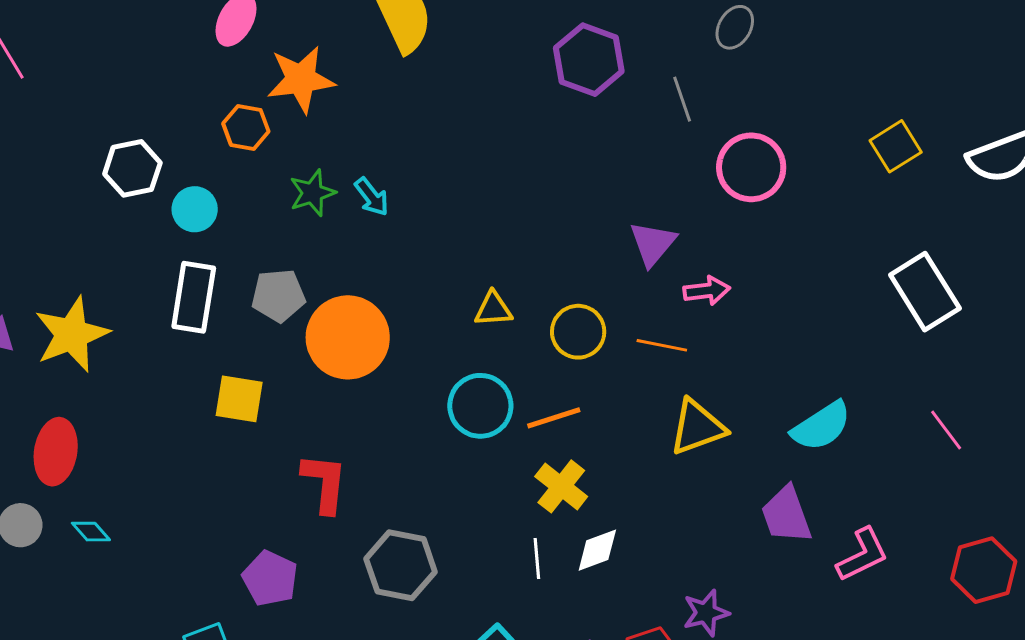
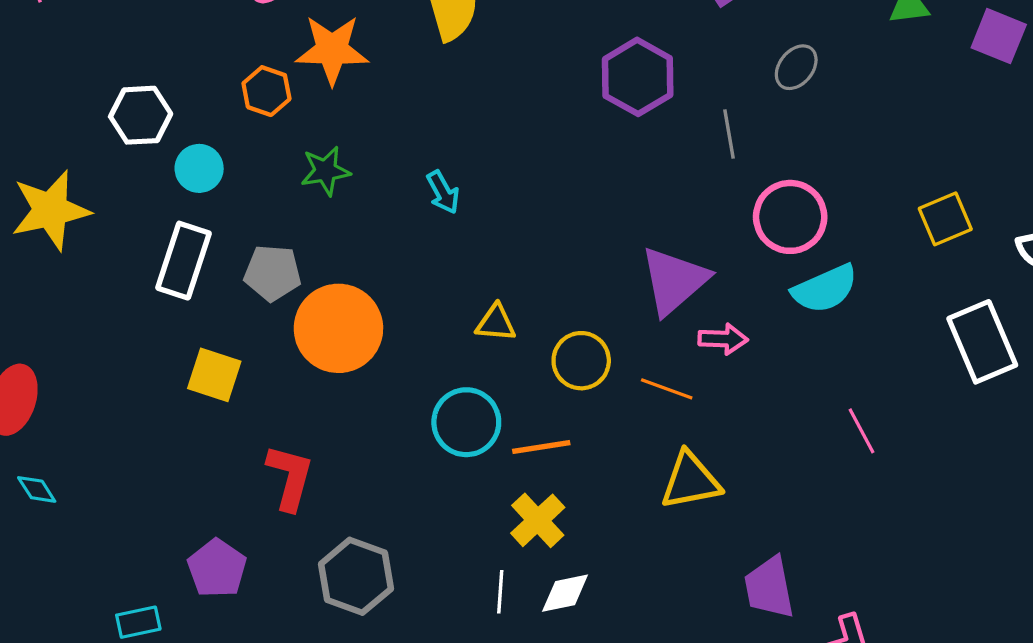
cyan arrow: (372, 197) -> (443, 192), moved
purple triangle: (653, 244) -> (674, 281), size x1.4
white rectangle: (925, 292) -> (982, 342), moved
yellow star: (72, 334) -> (51, 210), moved
cyan semicircle: (821, 426) -> (825, 289), moved
pink line: (946, 430) -> (861, 431), moved

